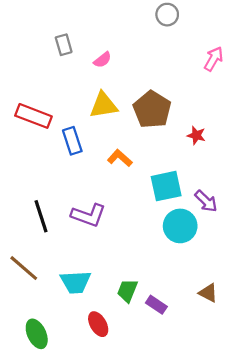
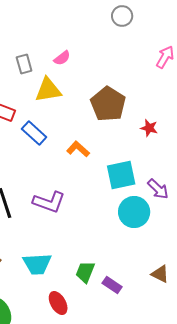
gray rectangle: (64, 45) -> (24, 64), moved
yellow triangle: (104, 105) -> (48, 90), moved
blue rectangle: (72, 141) -> (34, 133), turned -30

